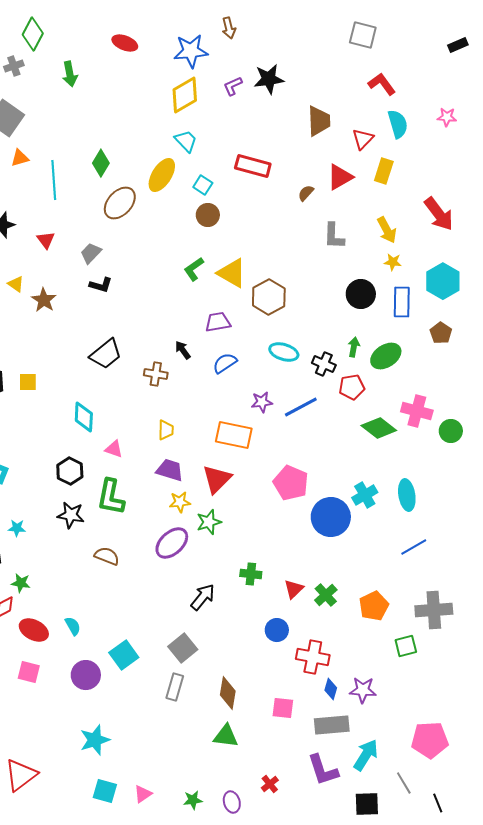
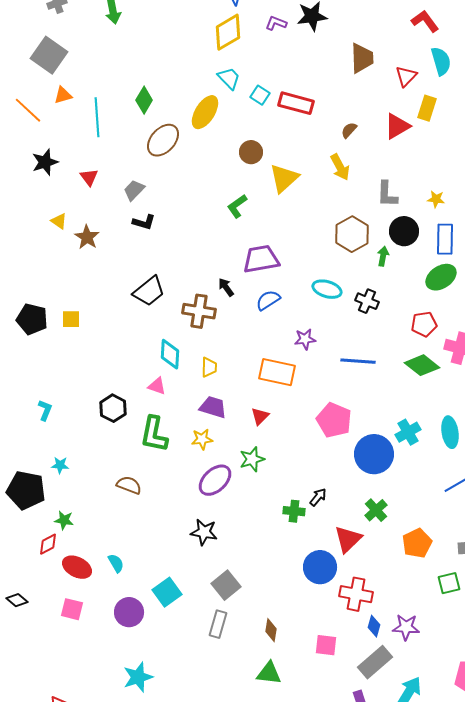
purple L-shape: (233, 86) -> (276, 23), turned 45
red triangle: (340, 177) -> (397, 126), moved
cyan square: (203, 185) -> (260, 95), moved
yellow arrow: (387, 230) -> (340, 167), moved
gray L-shape: (334, 236) -> (387, 194), moved
yellow triangle: (232, 273) -> (284, 178), moved, turned 48
brown hexagon: (269, 297) -> (352, 234), moved
purple trapezoid: (218, 322) -> (261, 259), size x1.4
green arrow: (354, 347) -> (383, 256), moved
green ellipse: (386, 356) -> (441, 277), moved
brown cross: (156, 374) -> (199, 311), size x1.4
red pentagon: (352, 387) -> (424, 324), moved
blue line: (301, 407) -> (358, 361), moved, turned 32
cyan diamond: (84, 417) -> (170, 354), moved
red triangle: (217, 479) -> (260, 416), size x0.6
yellow star: (180, 502) -> (202, 439), moved
black star: (71, 515) -> (204, 532), moved
brown semicircle: (107, 556) -> (129, 485), moved
red triangle: (294, 589) -> (348, 539), moved, size x1.4
green cross: (326, 595) -> (376, 510), moved
black arrow: (203, 597) -> (318, 497), moved, size x0.7
blue circle: (277, 630) -> (320, 567), size x1.4
brown diamond: (228, 693) -> (271, 630), size x0.7
gray rectangle: (332, 725) -> (375, 662), turned -36

